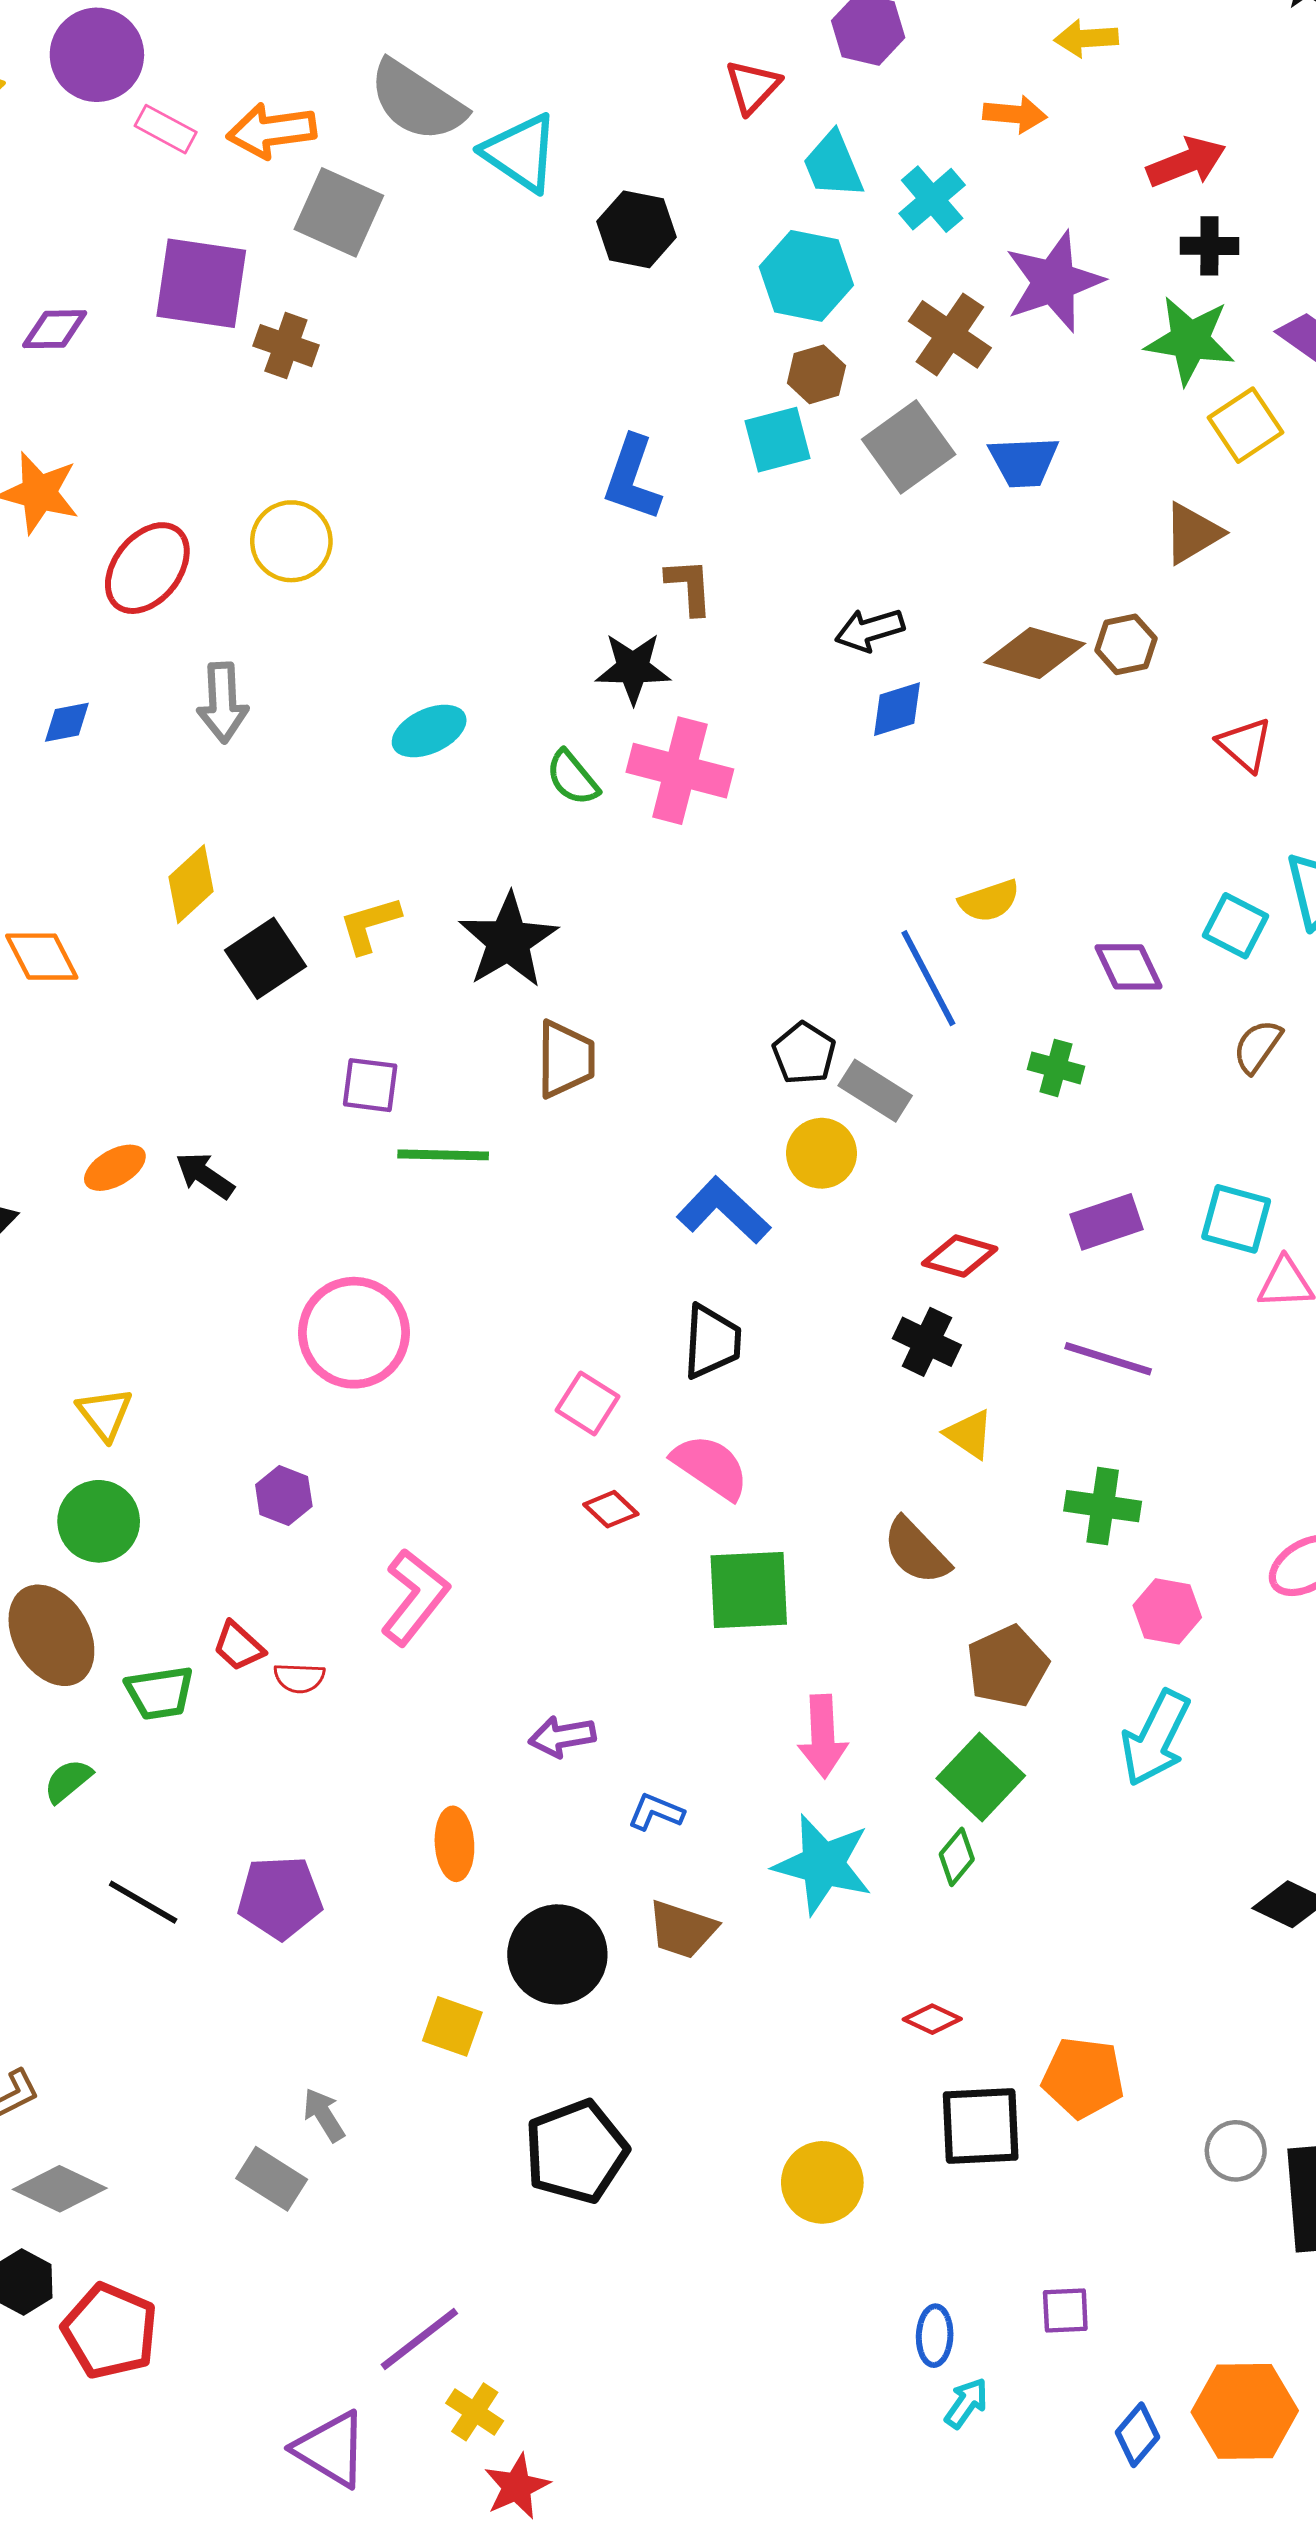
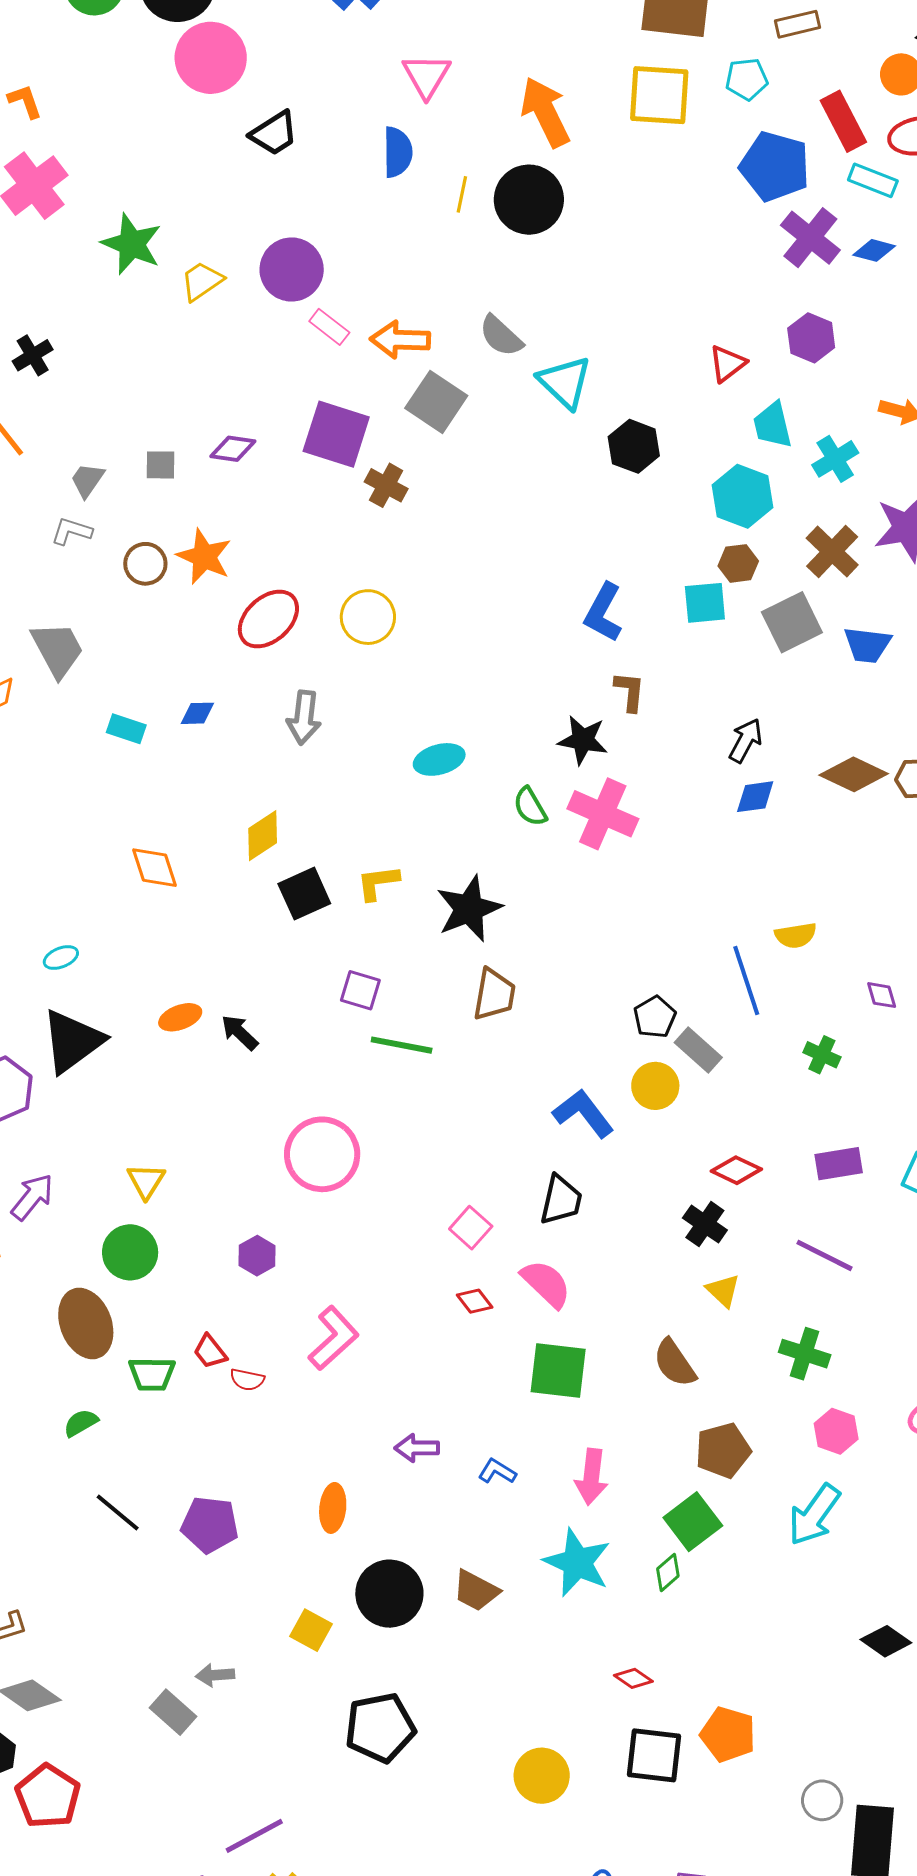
gray semicircle: (417, 101) -> (501, 336), size x0.7
black arrow: (870, 630) -> (746, 741), turned 126
purple diamond: (1128, 967) -> (882, 995), size x0.7
blue L-shape: (656, 1812) -> (497, 1471), moved
gray arrow: (324, 2115) -> (215, 1675), turned -72

